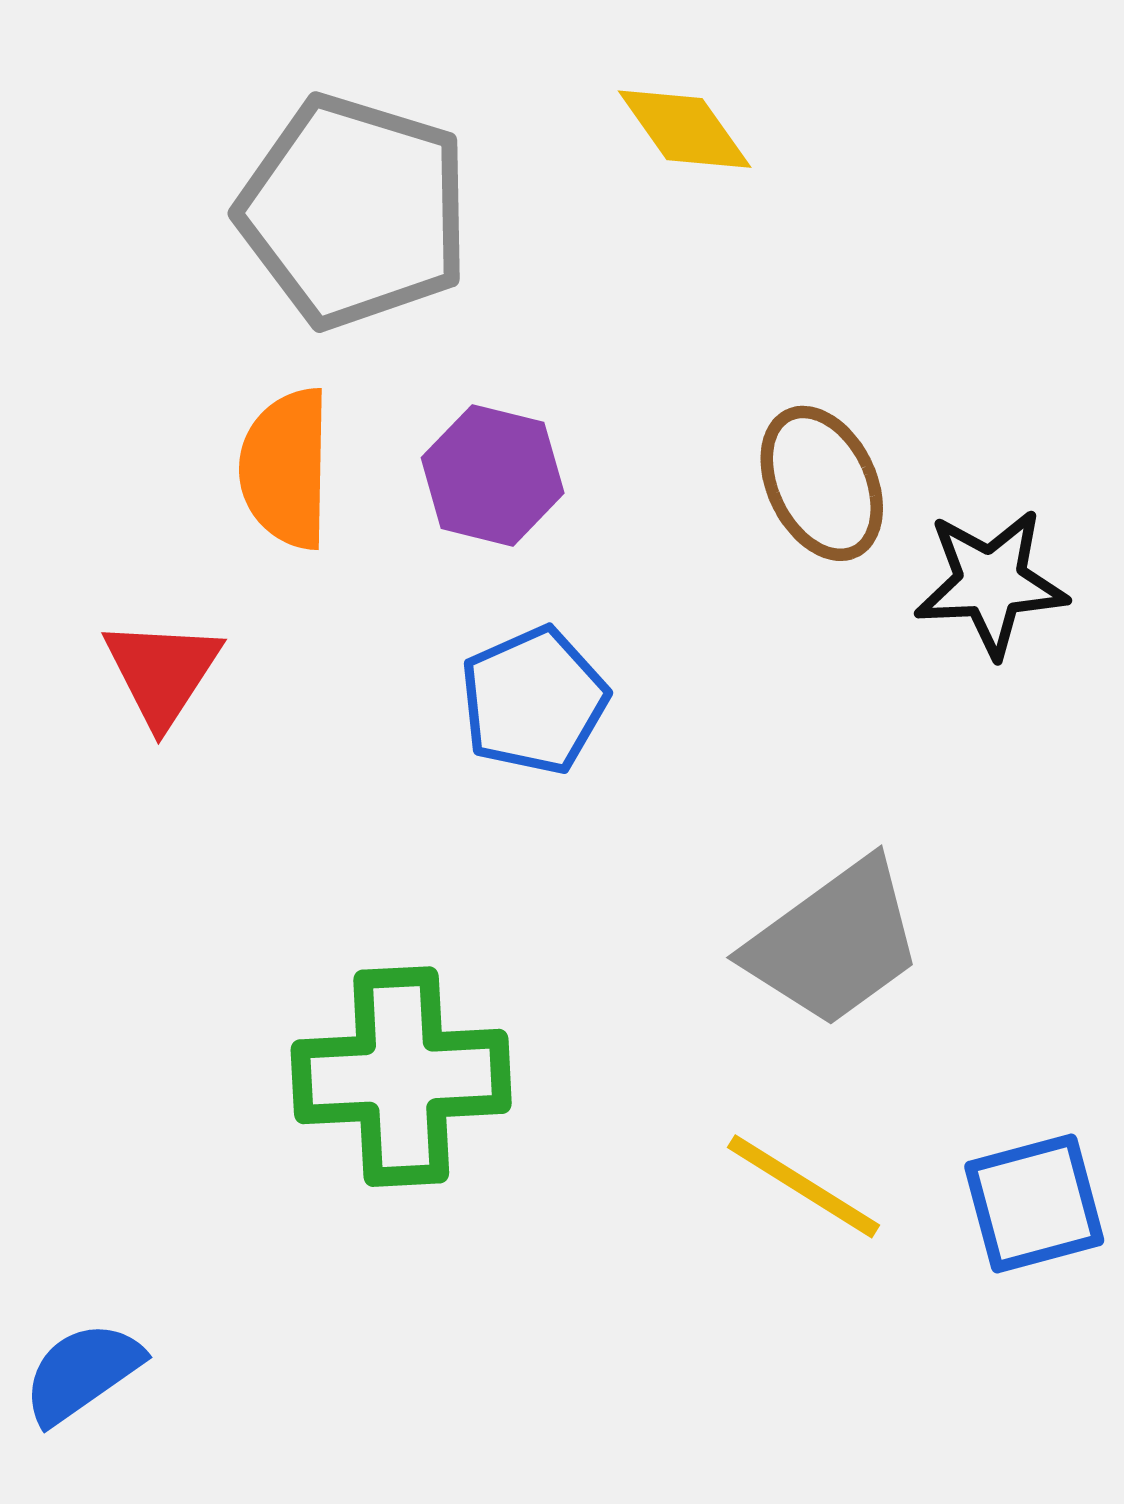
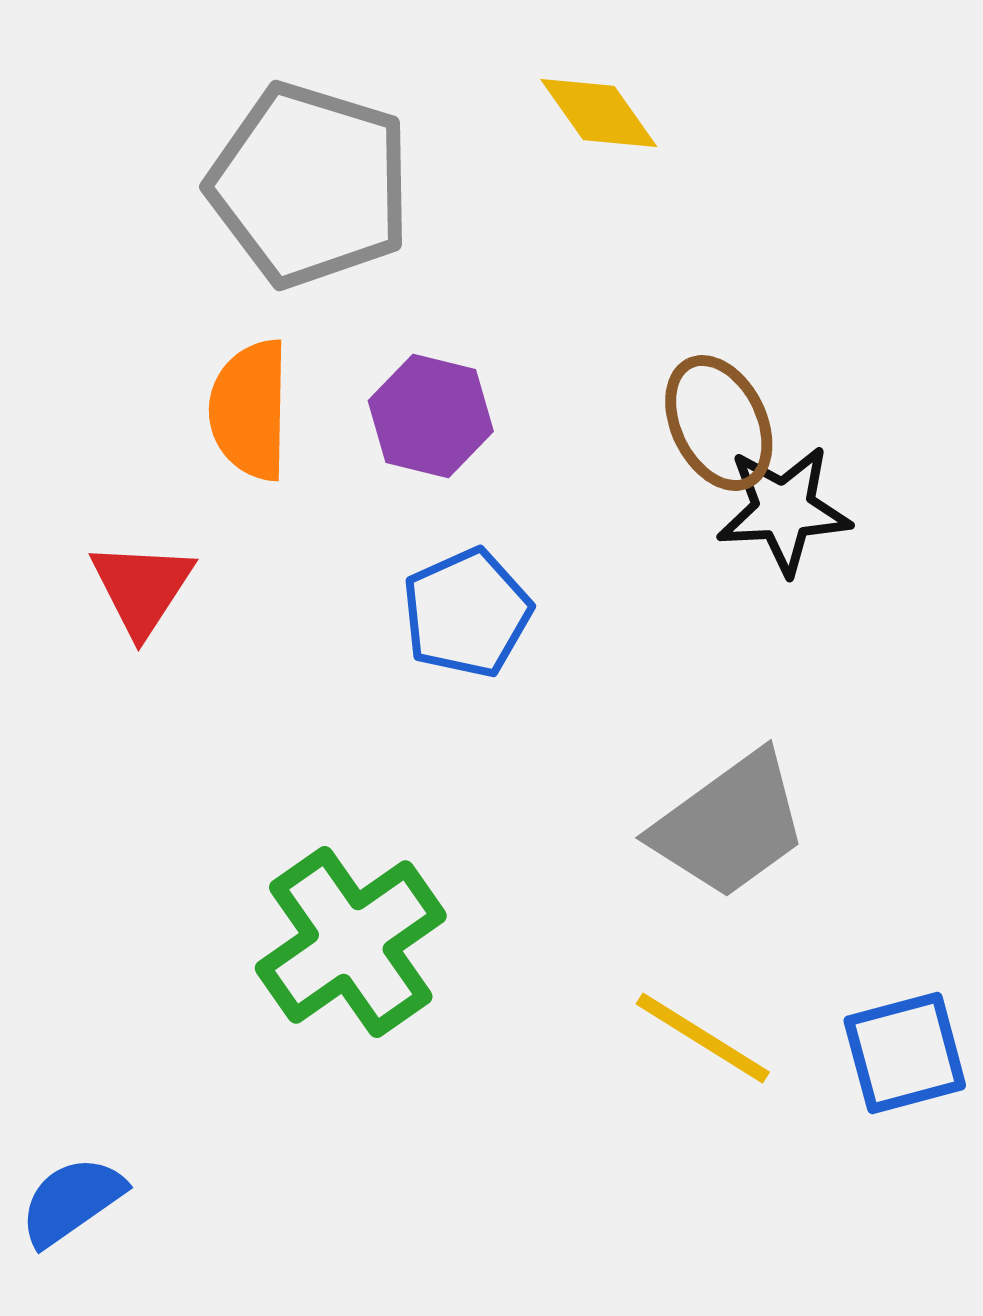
black star: (991, 583) -> (784, 510), moved
green cross: (401, 1077) -> (351, 942), turned -32

